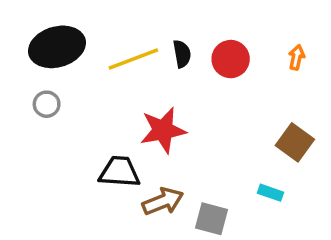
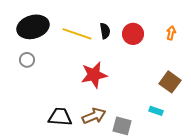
yellow line: (133, 59) -> (77, 34), turned 40
black trapezoid: (119, 172) -> (60, 117), moved

